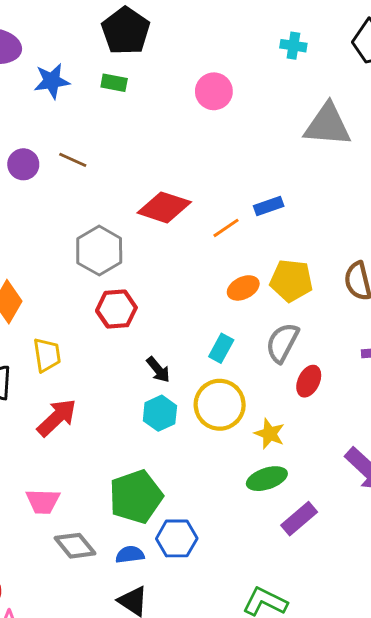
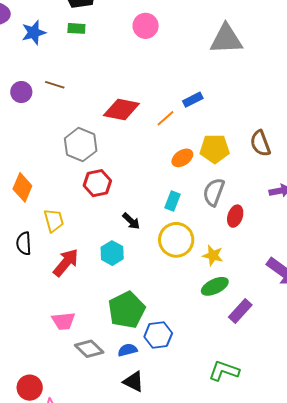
cyan hexagon: (160, 413) -> (112, 253), moved

